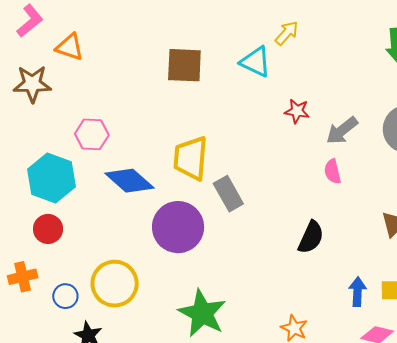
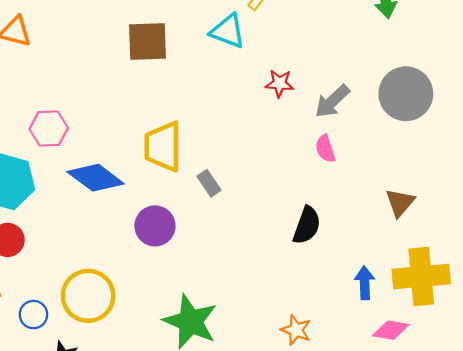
gray rectangle: (228, 194) -> (209, 183), size x0.7
purple circle: (178, 227) -> (155, 226), size x0.7

